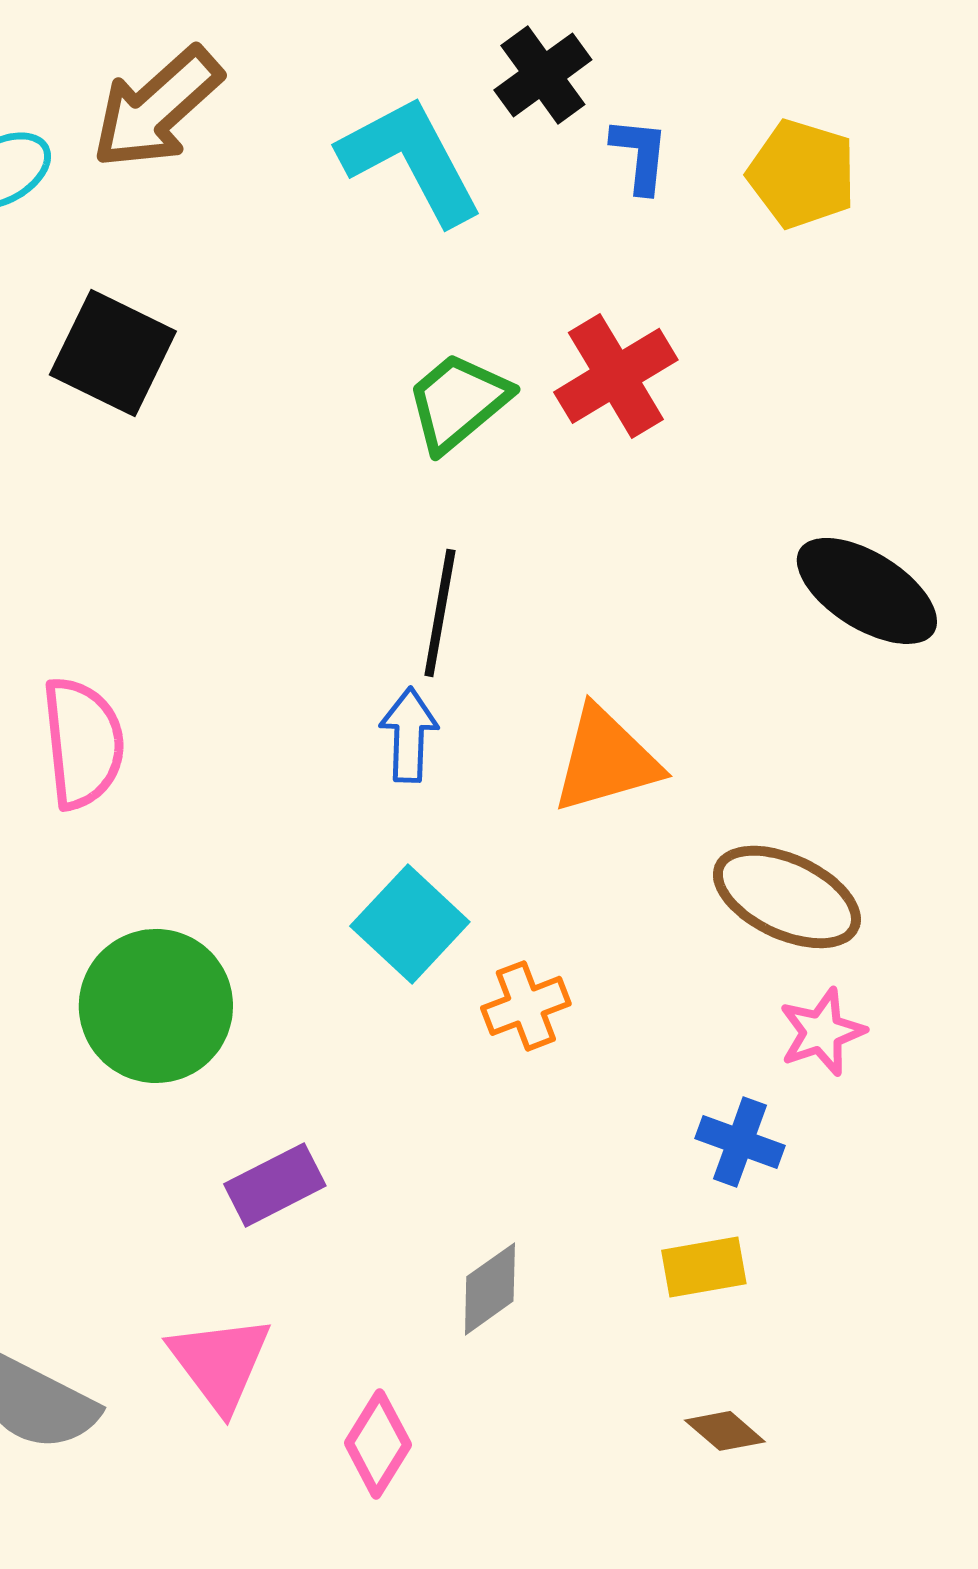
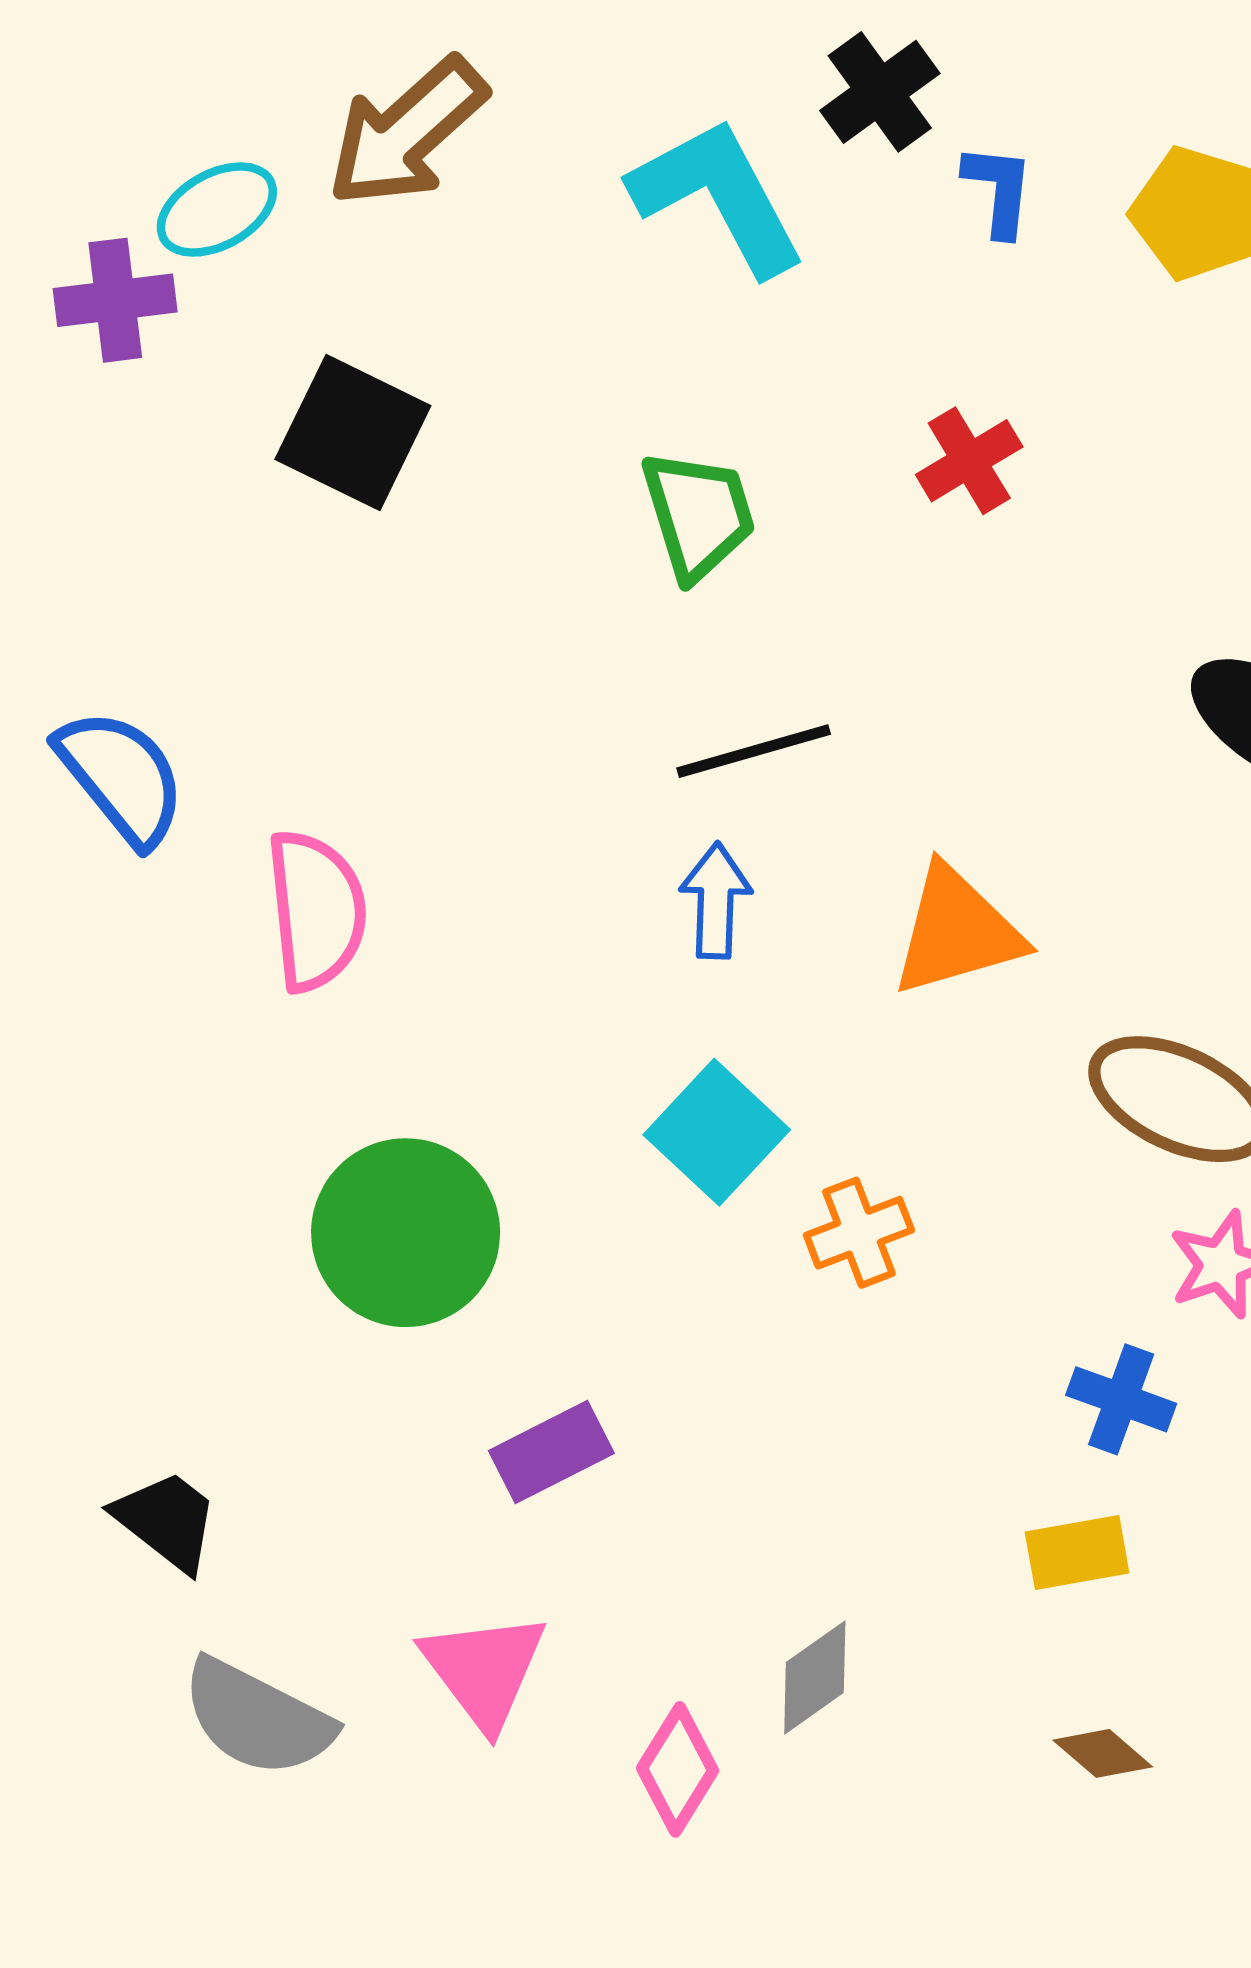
red cross: (616, 376) -> (969, 461), size x0.7
green trapezoid: (458, 402) -> (698, 515), moved, turned 113
black line: (440, 613) -> (754, 751), turned 64
gray diamond: (490, 1289) -> (815, 1677), moved

